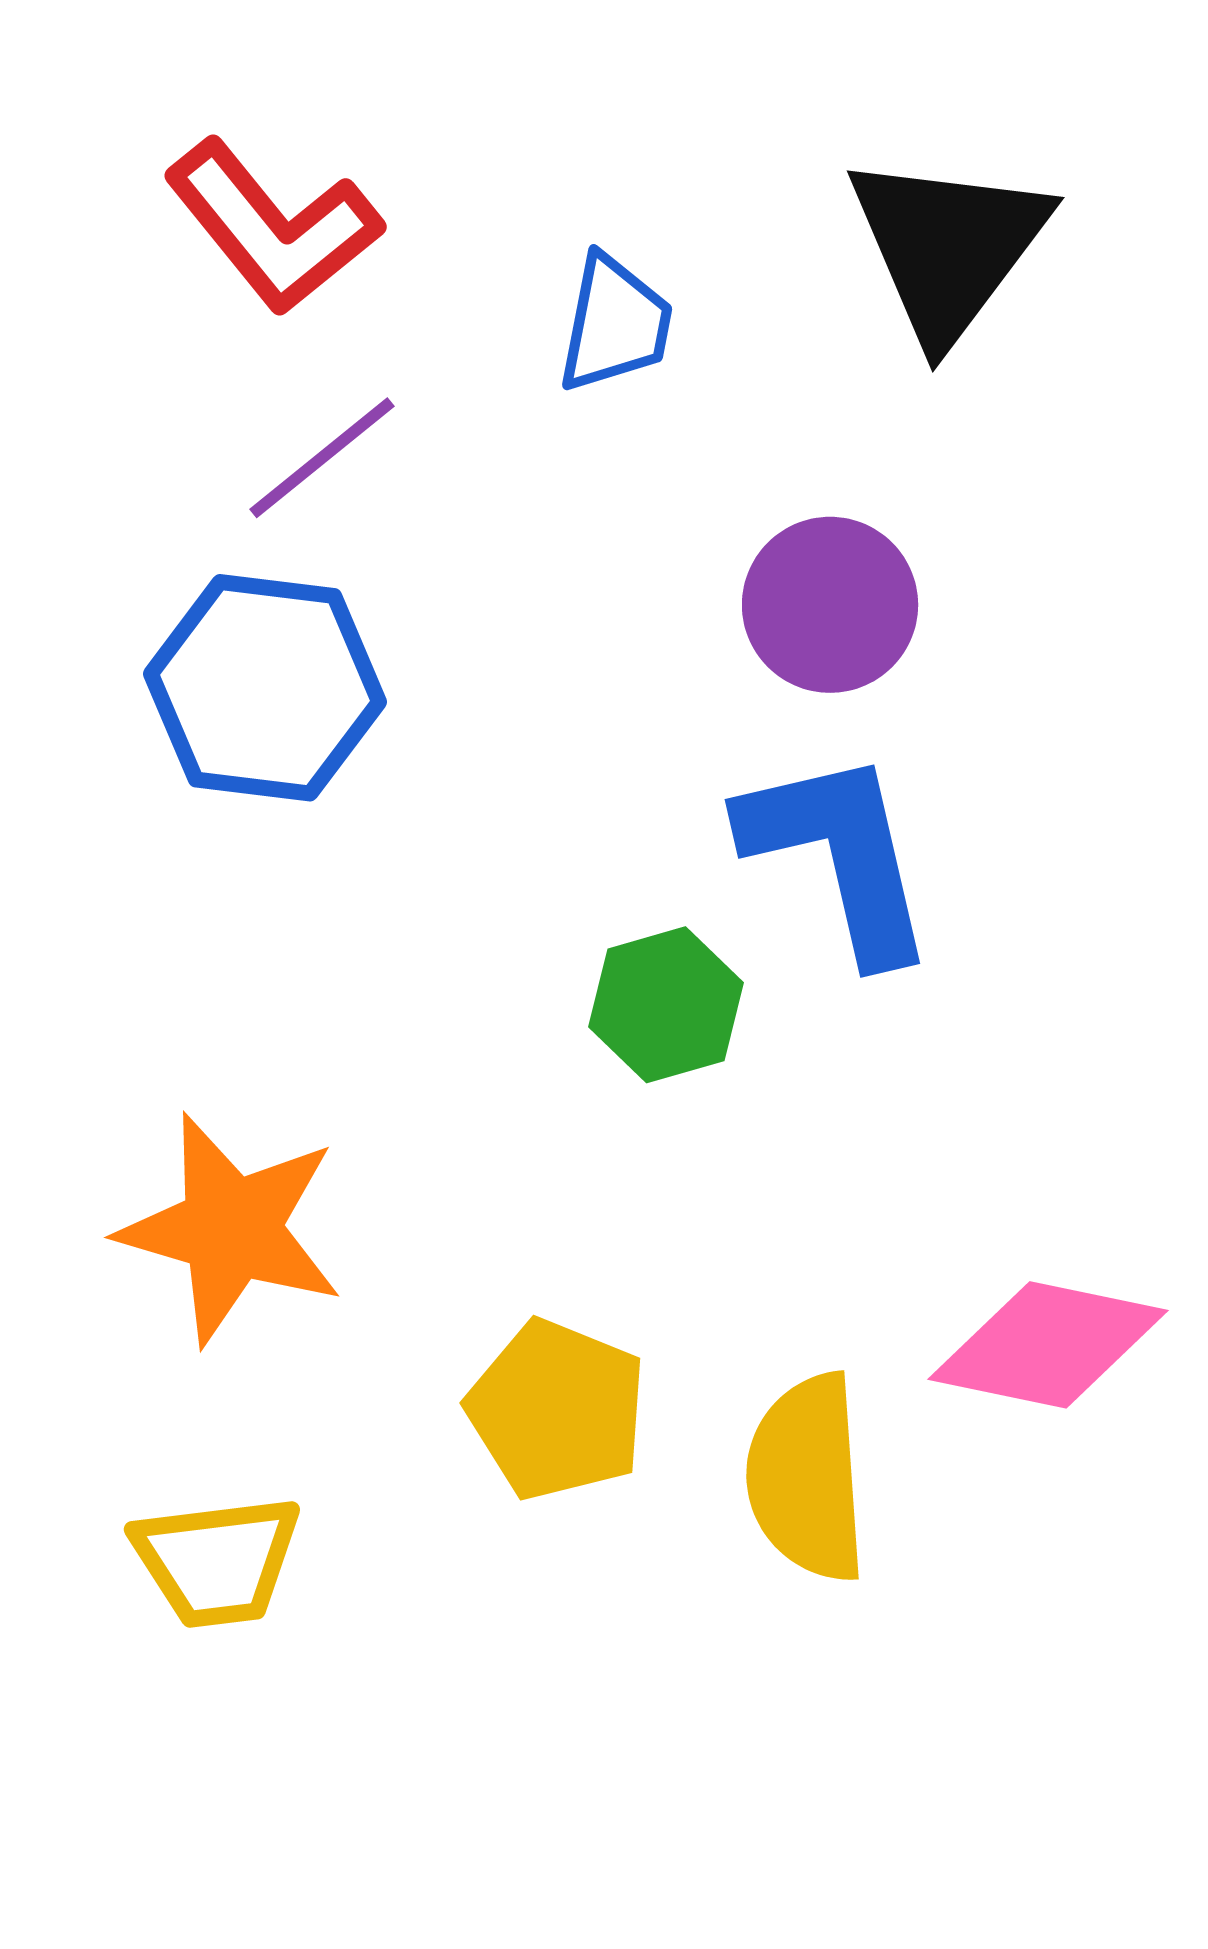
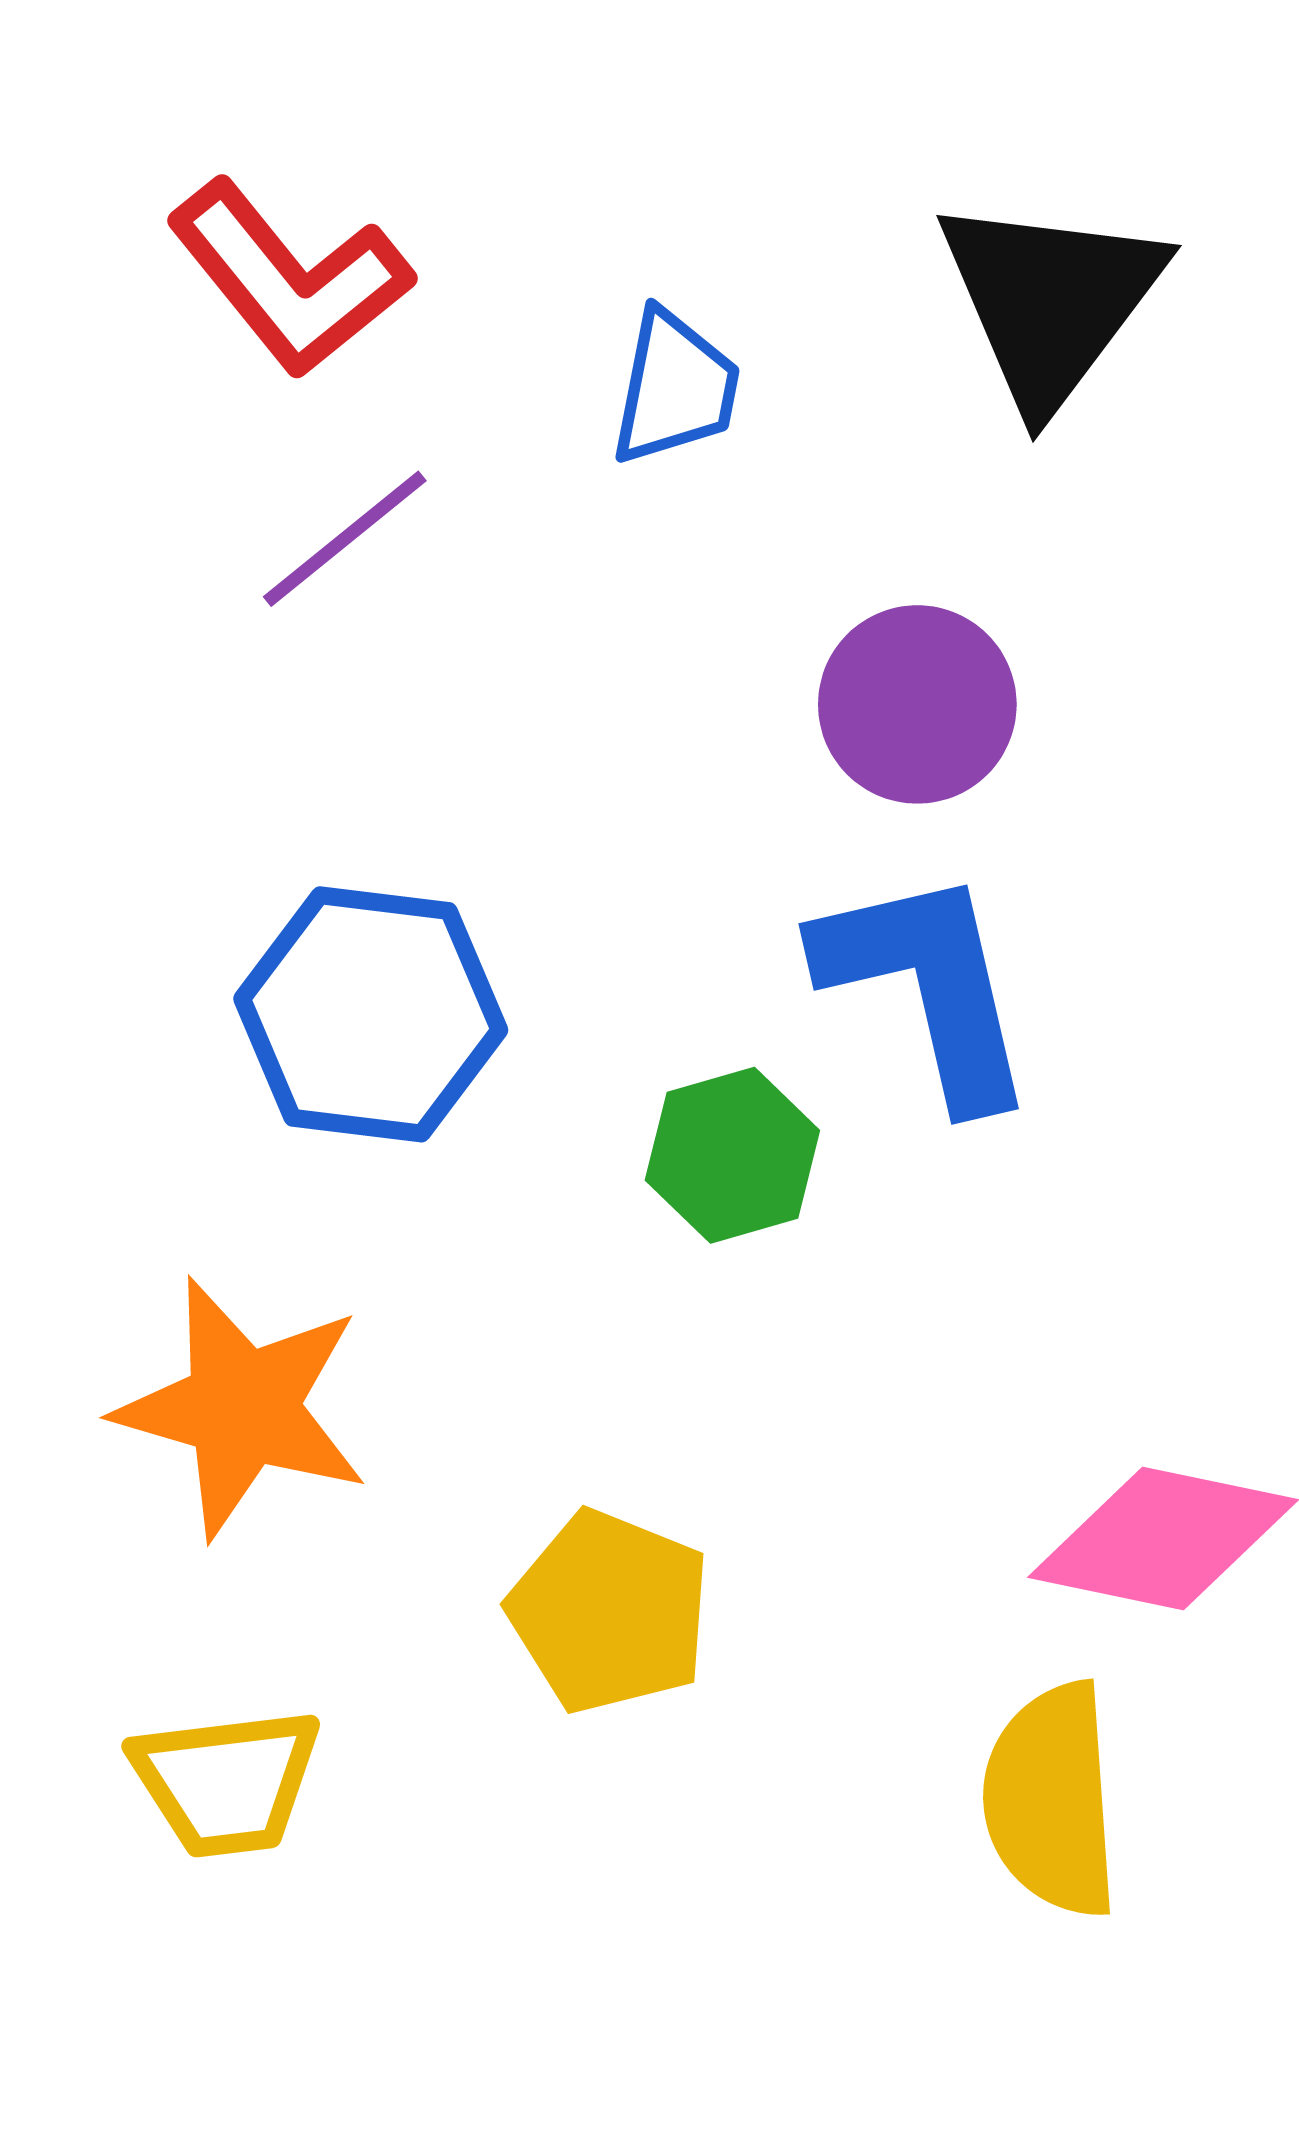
blue hexagon: (265, 688) -> (371, 1014), moved
yellow semicircle: (807, 1478) -> (1051, 1800), moved

